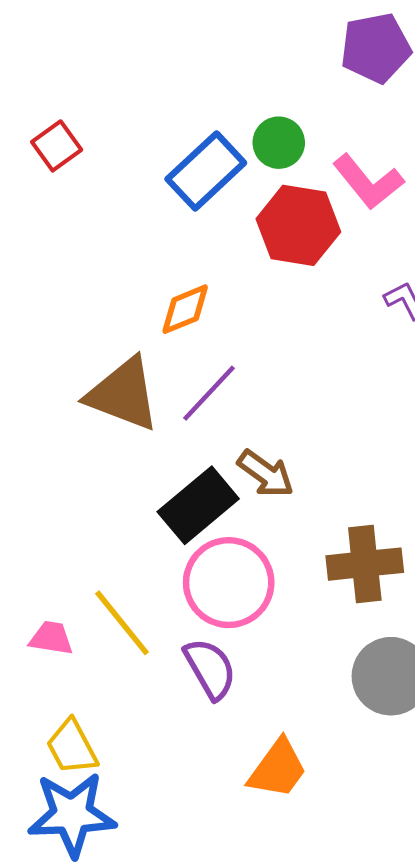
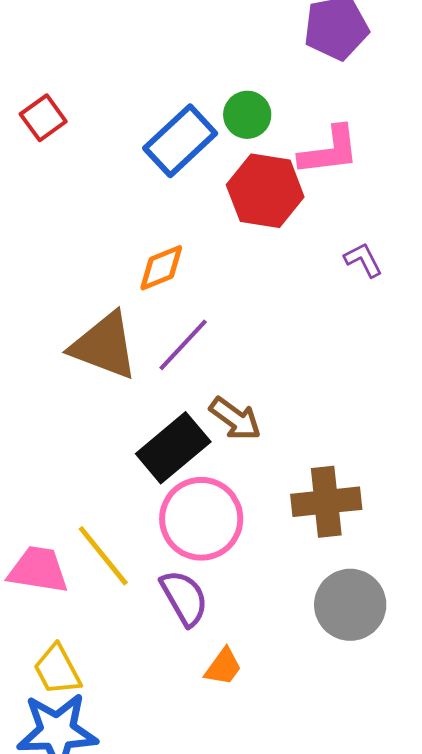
pink L-shape: (368, 182) -> (329, 151), turned -58
pink trapezoid: (51, 638) -> (38, 570), size x1.5
orange trapezoid: (278, 769) -> (223, 667), moved, size x0.7

